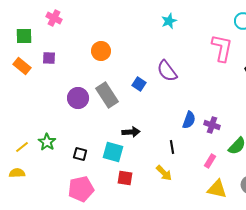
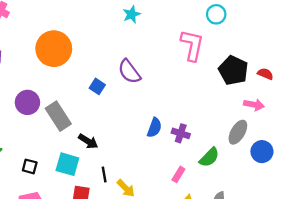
orange circle: (101, 51) -> (54, 49), size x1.6
gray rectangle: (107, 95) -> (58, 116), moved
black arrow: (131, 132) -> (88, 141), turned 36
black line: (172, 147) -> (104, 174), moved

